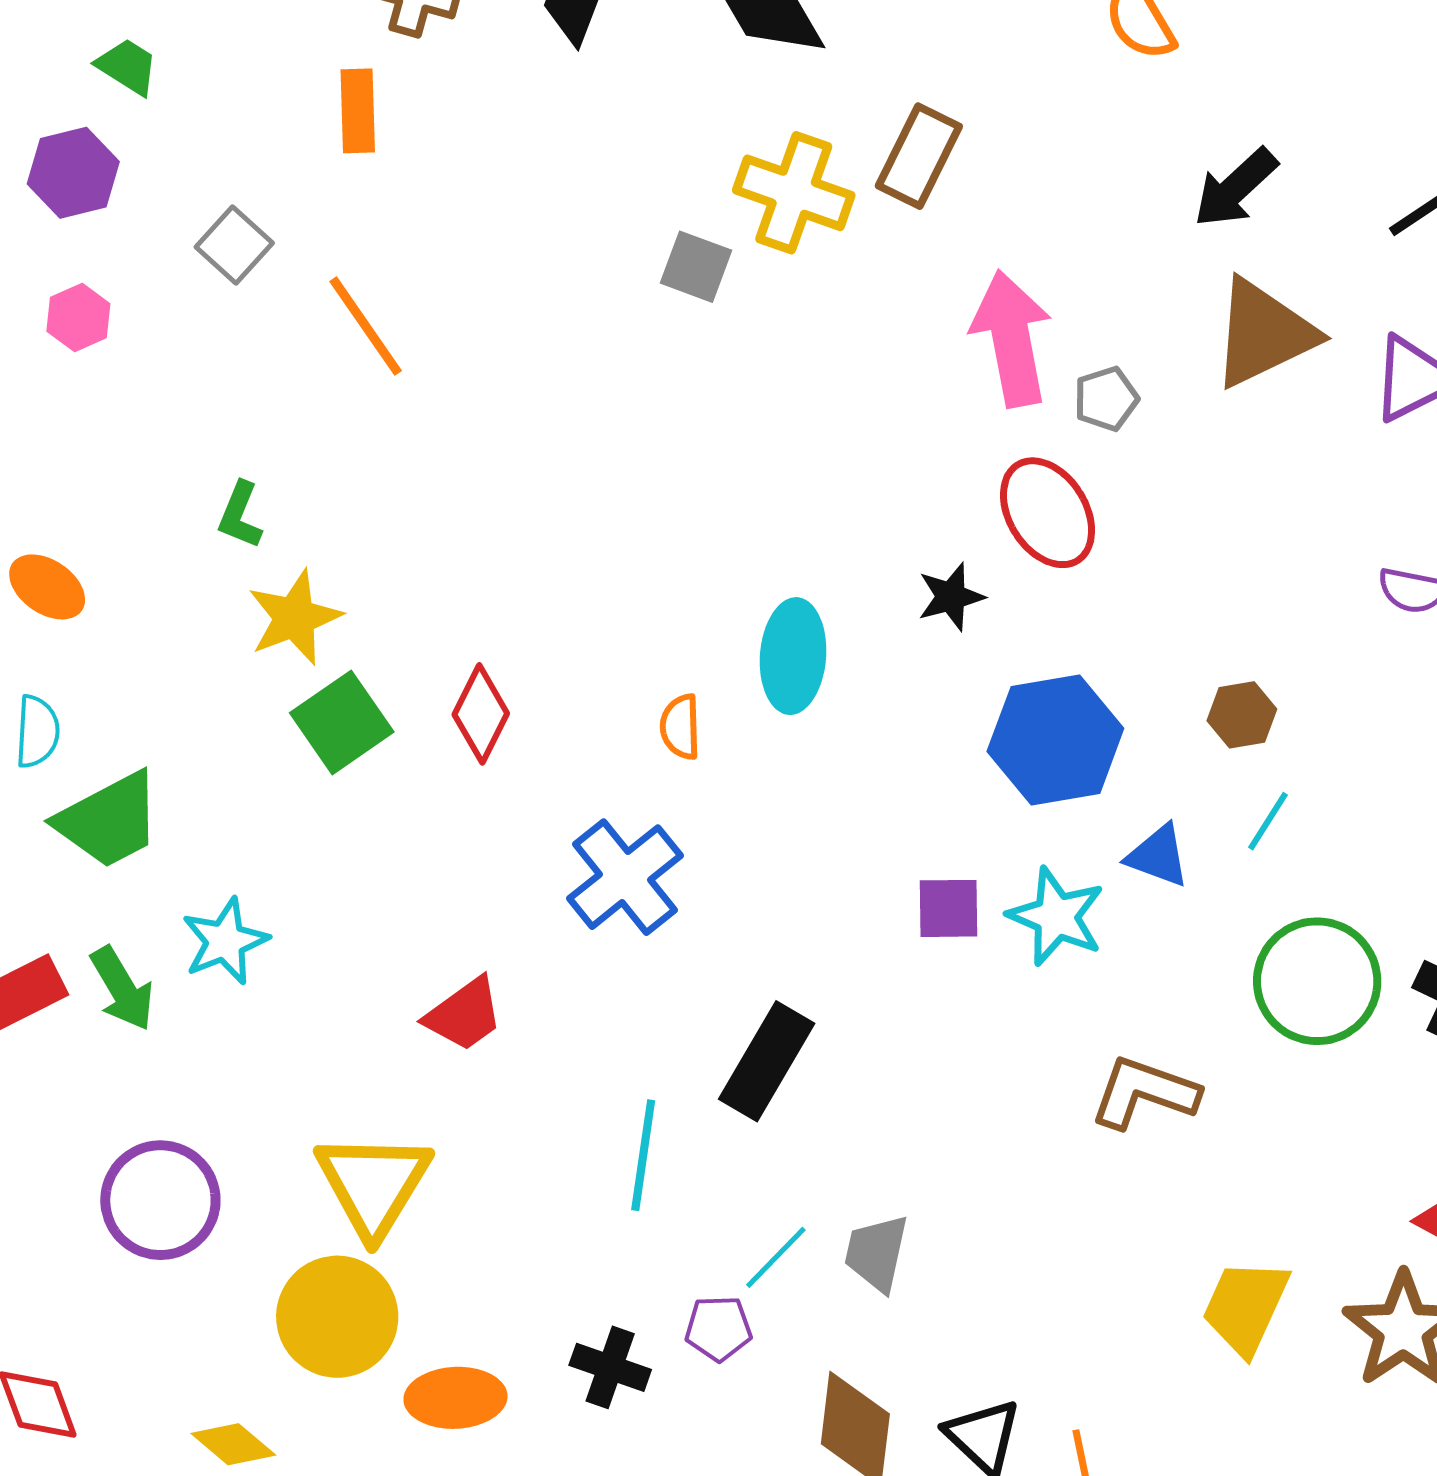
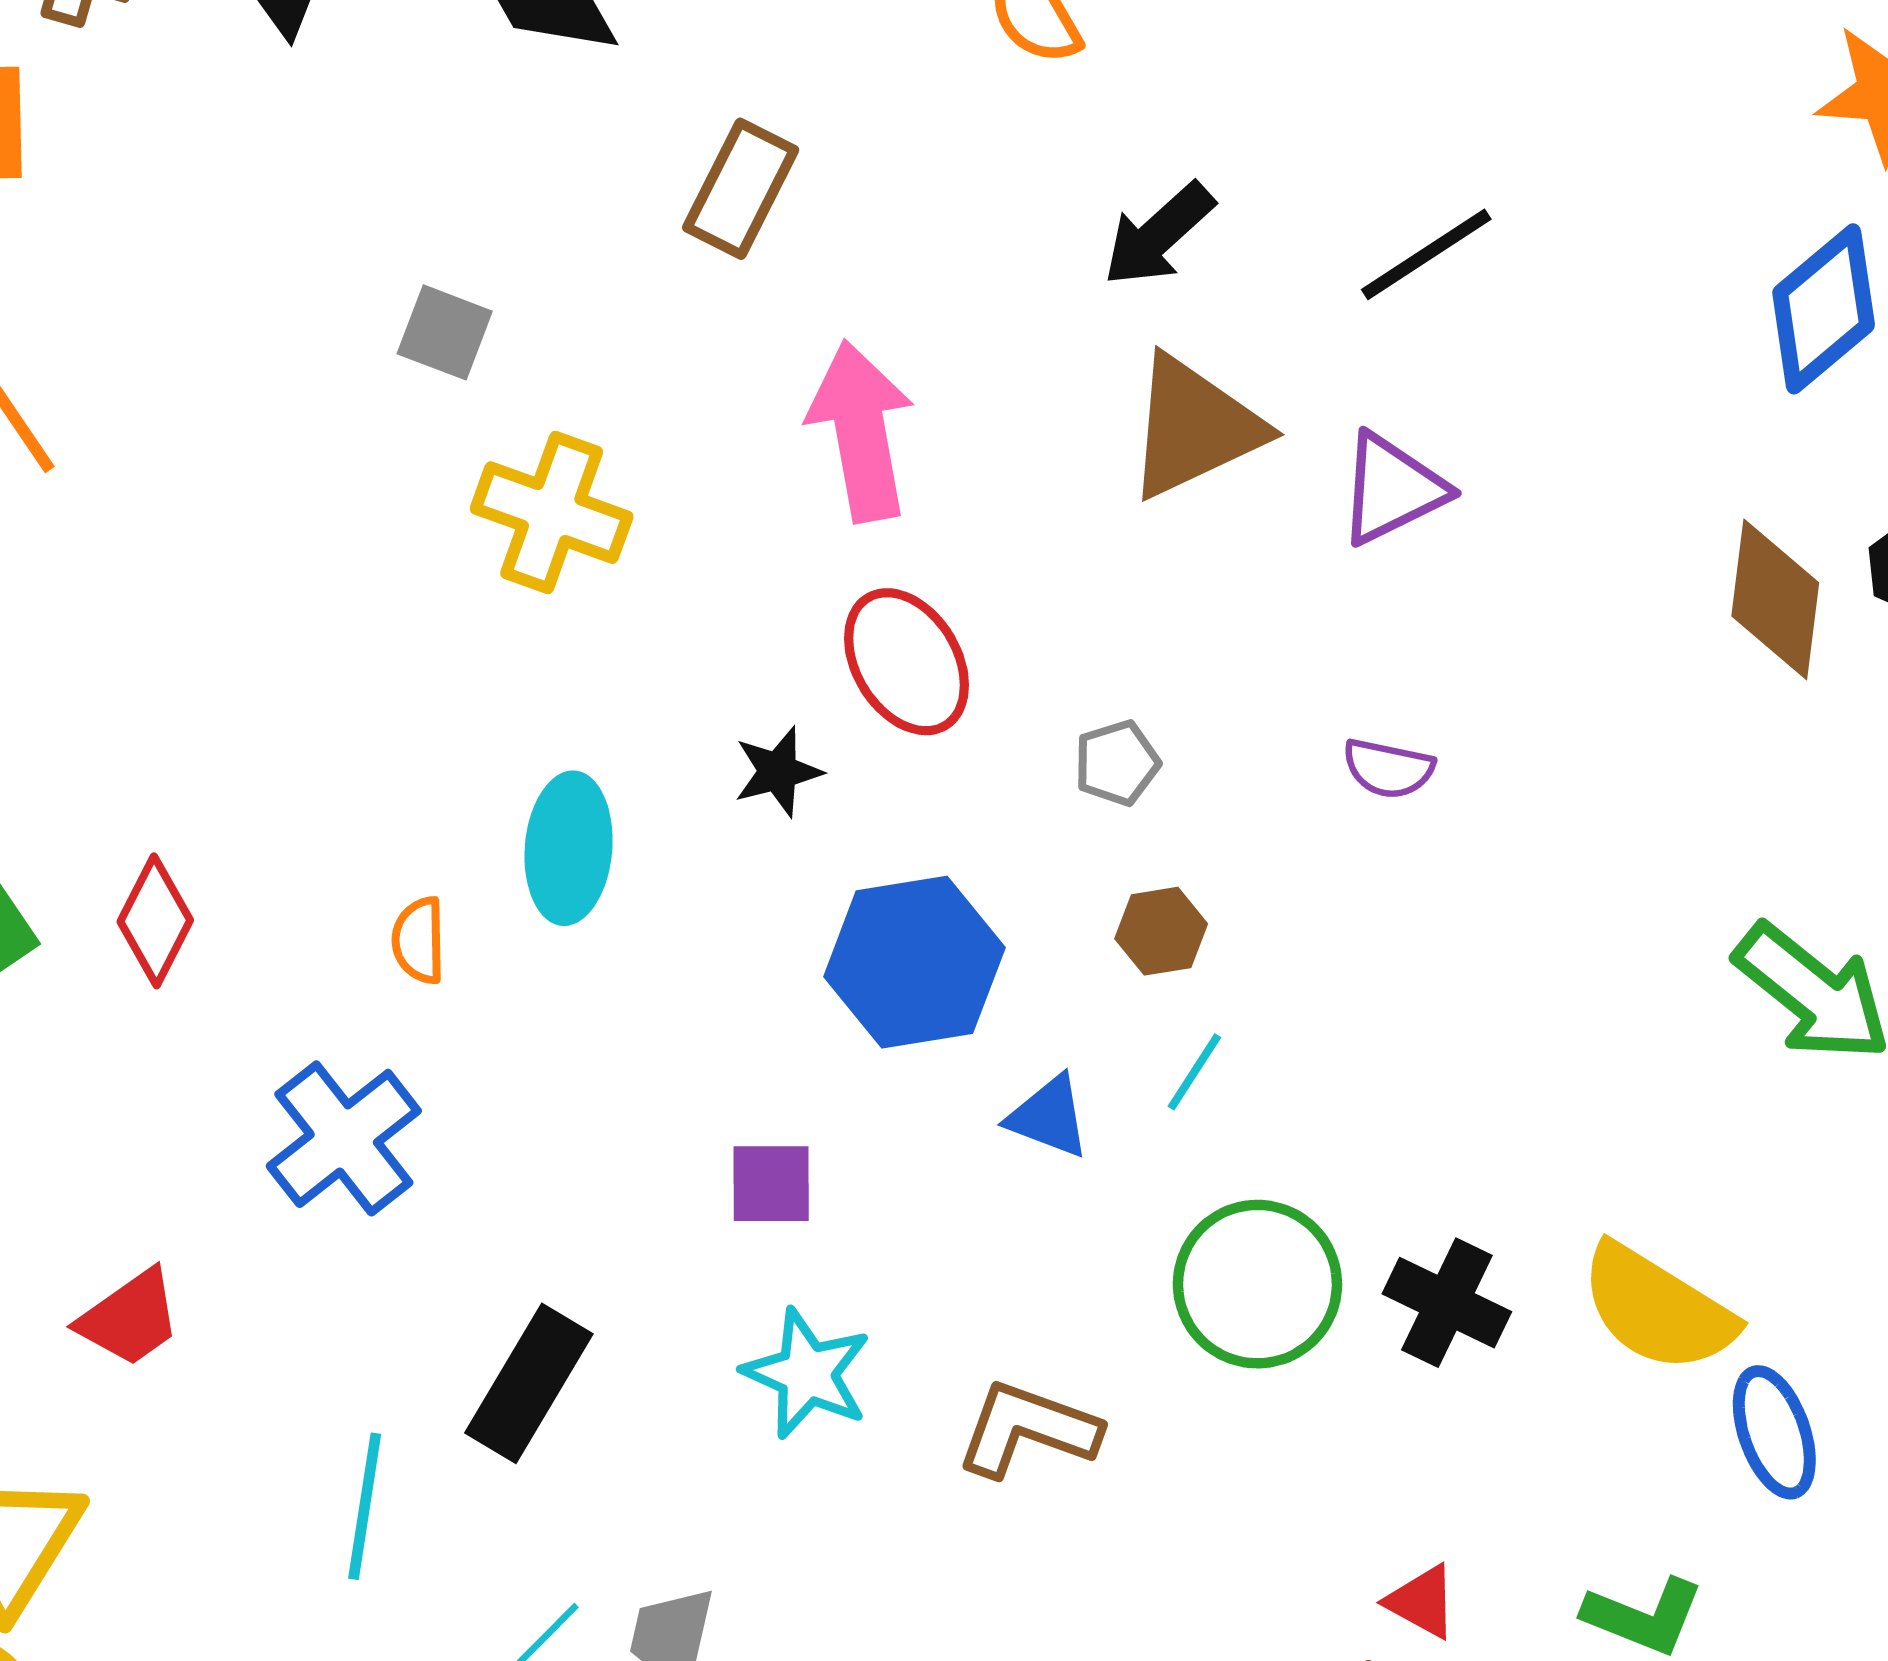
yellow cross: (794, 193) -> (552, 513), moved
gray pentagon: (1106, 399) -> (1117, 763), moved
cyan star: (1056, 917) -> (807, 1374), moved

